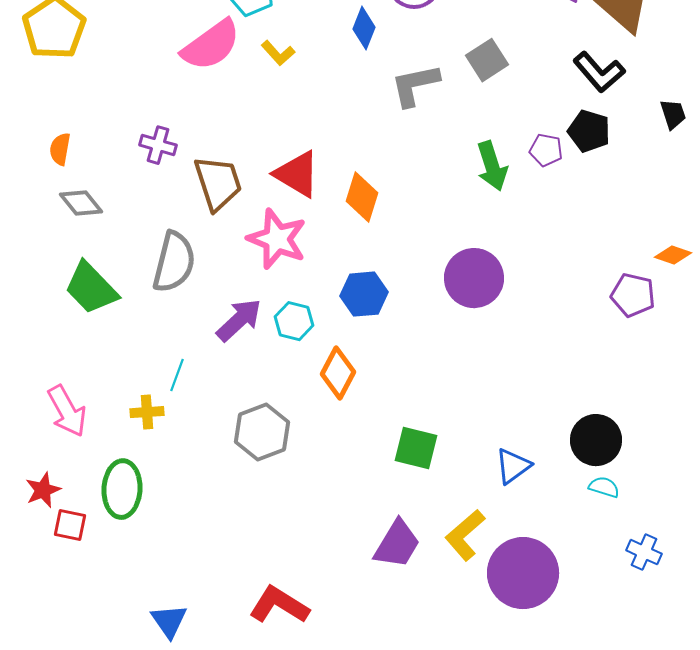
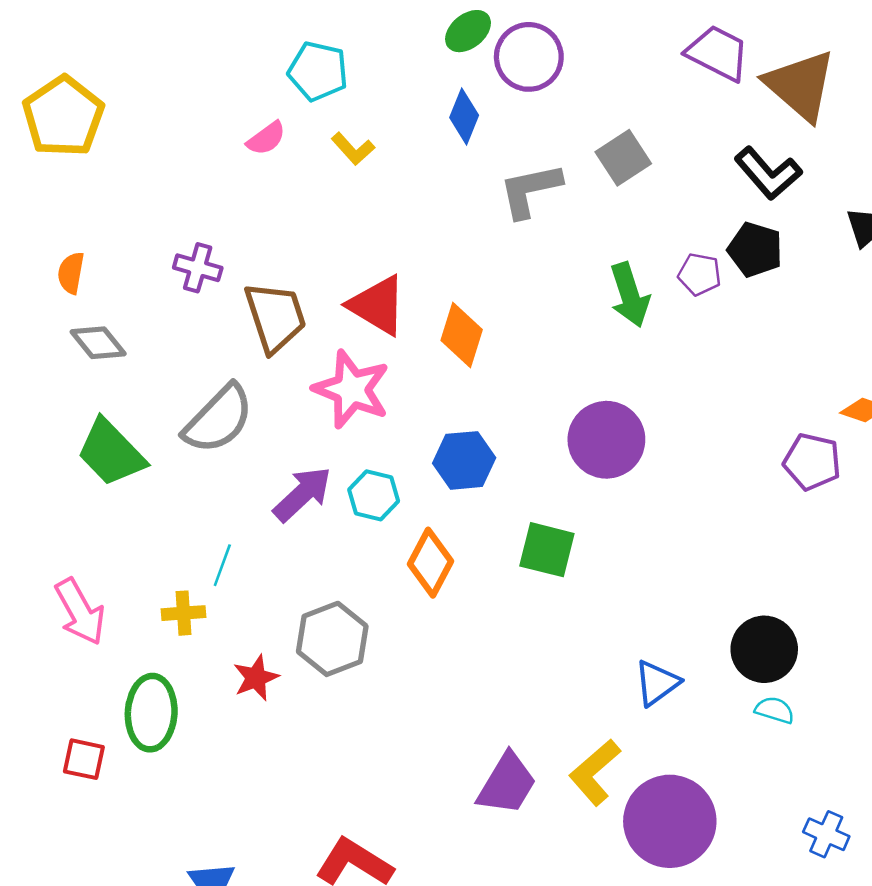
pink semicircle: (211, 45) -> (266, 138), size x0.5
gray semicircle: (174, 262) -> (218, 419), turned 30
green square: (416, 448) -> (547, 550), moved
red star: (43, 490) -> (256, 678), moved
blue cross: (644, 552) -> (826, 834), moved

